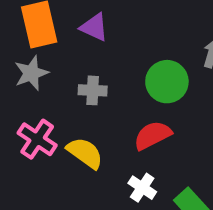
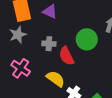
red semicircle: (153, 135) -> (67, 56), moved, turned -90
yellow semicircle: (85, 153) -> (56, 79), moved

